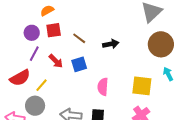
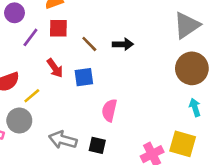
purple circle: (32, 33) -> (14, 13), moved
black arrow: (111, 44) -> (123, 44), moved
purple line: (34, 54) -> (30, 37), moved
yellow square: (142, 86) -> (183, 144), moved

